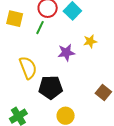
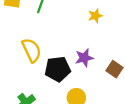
purple star: (66, 53) -> (84, 58), moved

